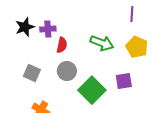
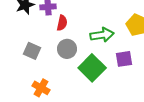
green arrow: (102, 43) -> (102, 35), moved, turned -30

